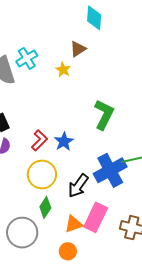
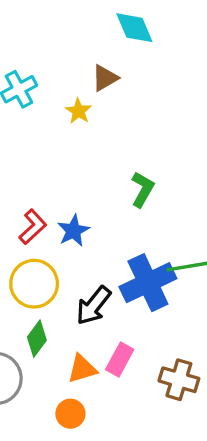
cyan diamond: (94, 18) -> (134, 28), turned -30
green L-shape: (104, 115) -> (142, 189), size x0.7
pink rectangle: (96, 217) -> (120, 360), size x0.7

